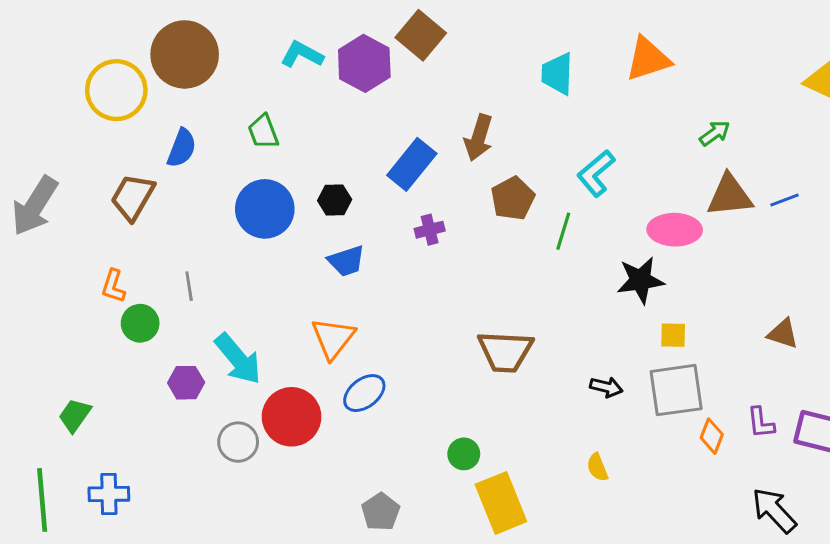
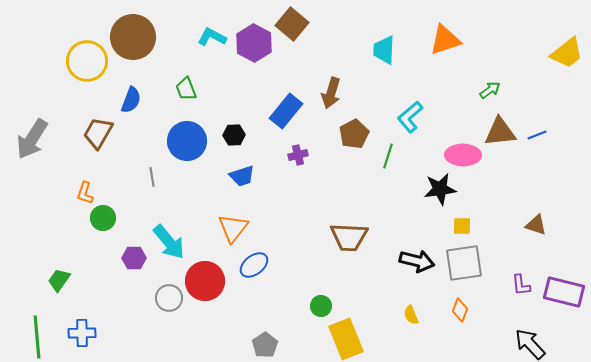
gray line: (189, 286) -> (152, 177), moved
black arrow: (606, 387) -> (417, 261), size x1.6
orange diamond: (712, 436) -> (460, 310), moved

